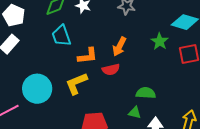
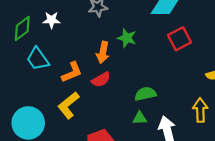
green star: (160, 41) -> (127, 38), moved

